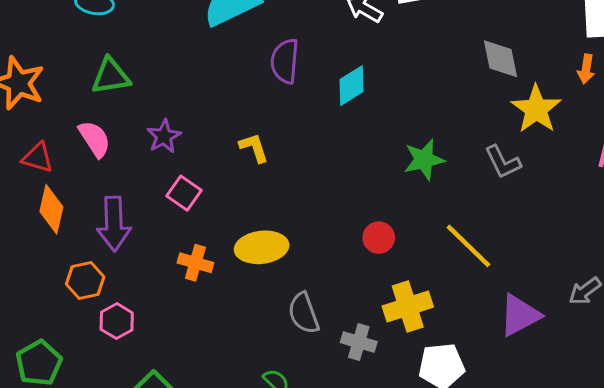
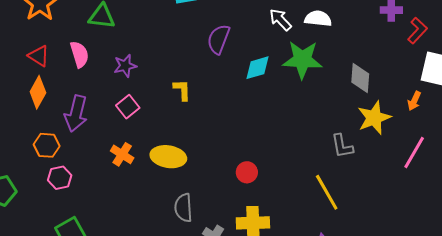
green star: (424, 160) -> (302, 60), moved, size x1.4
yellow line: (468, 246) -> (327, 192), moved

